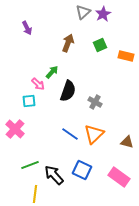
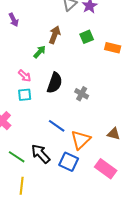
green arrow: (52, 72) -> (40, 52), moved
cyan square: (29, 101) -> (25, 95), moved
orange triangle: (94, 134) -> (81, 140), moved
green line: (30, 165) -> (17, 157), turned 54
black arrow: (54, 175) -> (41, 154), moved

